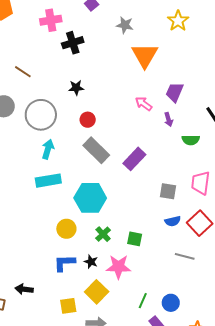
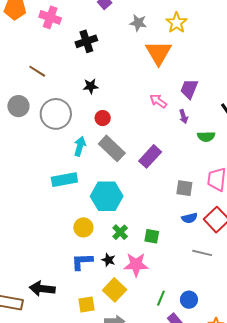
pink cross: (51, 20) -> (50, 17), moved, turned 30
yellow star: (178, 21) -> (177, 23), moved
cyan arrow: (48, 149) -> (80, 146), moved
black arrow: (24, 289) -> (42, 289), size x1.4

